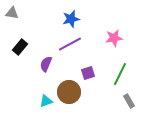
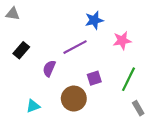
blue star: (71, 19) -> (94, 20), moved
cyan triangle: (46, 101) -> (33, 106), moved

